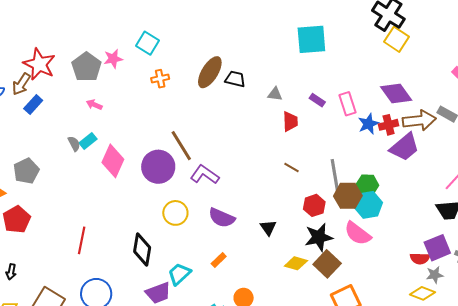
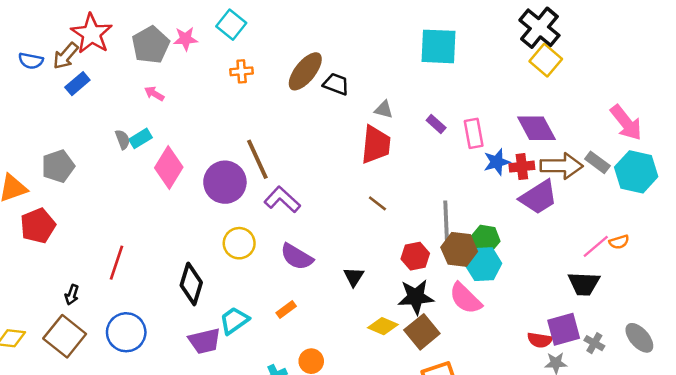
red trapezoid: (290, 121) -> (376, 145), moved, size x1.5
brown line: (291, 167) -> (377, 203), moved
black arrow: (11, 272) -> (72, 295), moved

